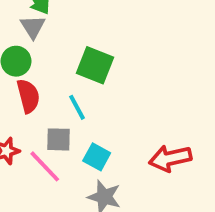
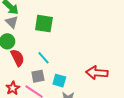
green square: (95, 65) -> (44, 24), moved
red arrow: (170, 158) -> (97, 73), turned 30

